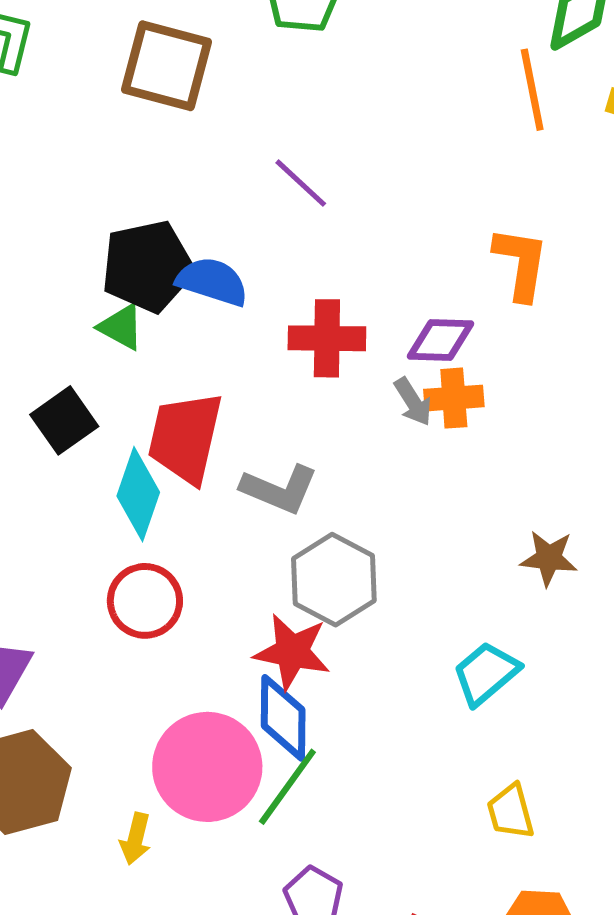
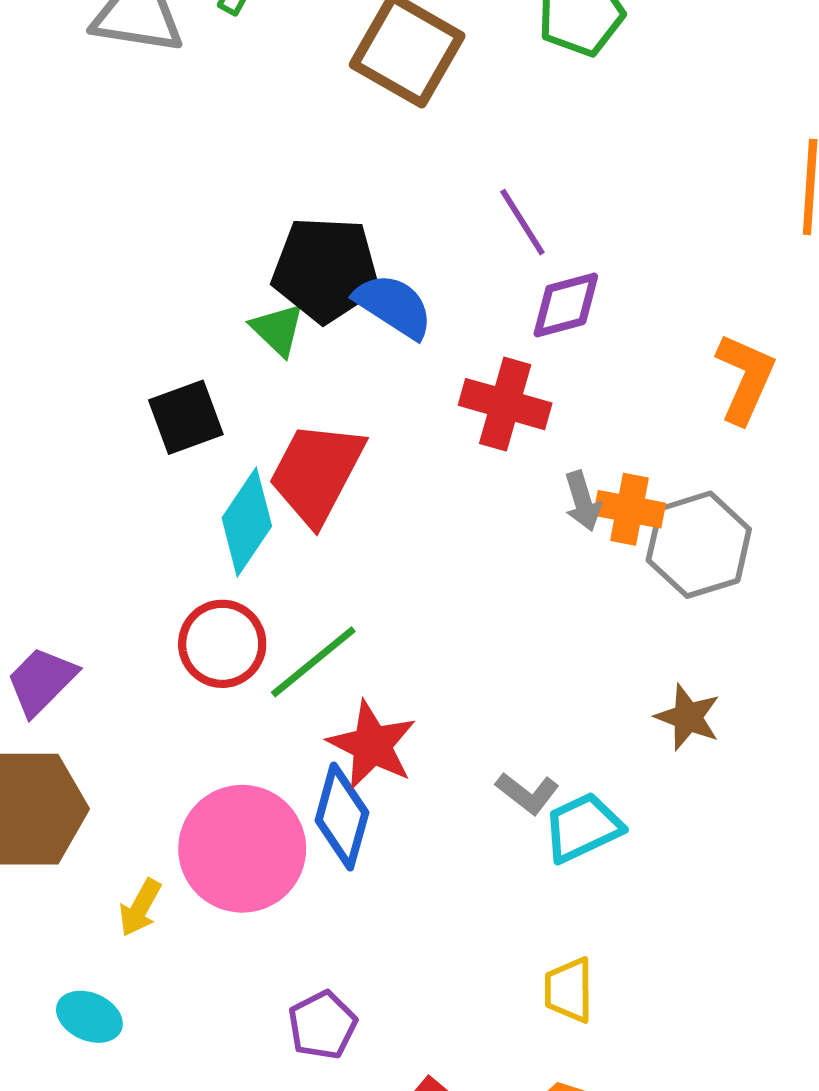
purple diamond: (441, 340) -> (566, 305), moved, turned -32
gray L-shape: (279, 489) -> (527, 793), moved, size x0.7
gray hexagon: (334, 580) -> (699, 545), moved
green line: (287, 787) -> (313, 662), moved

